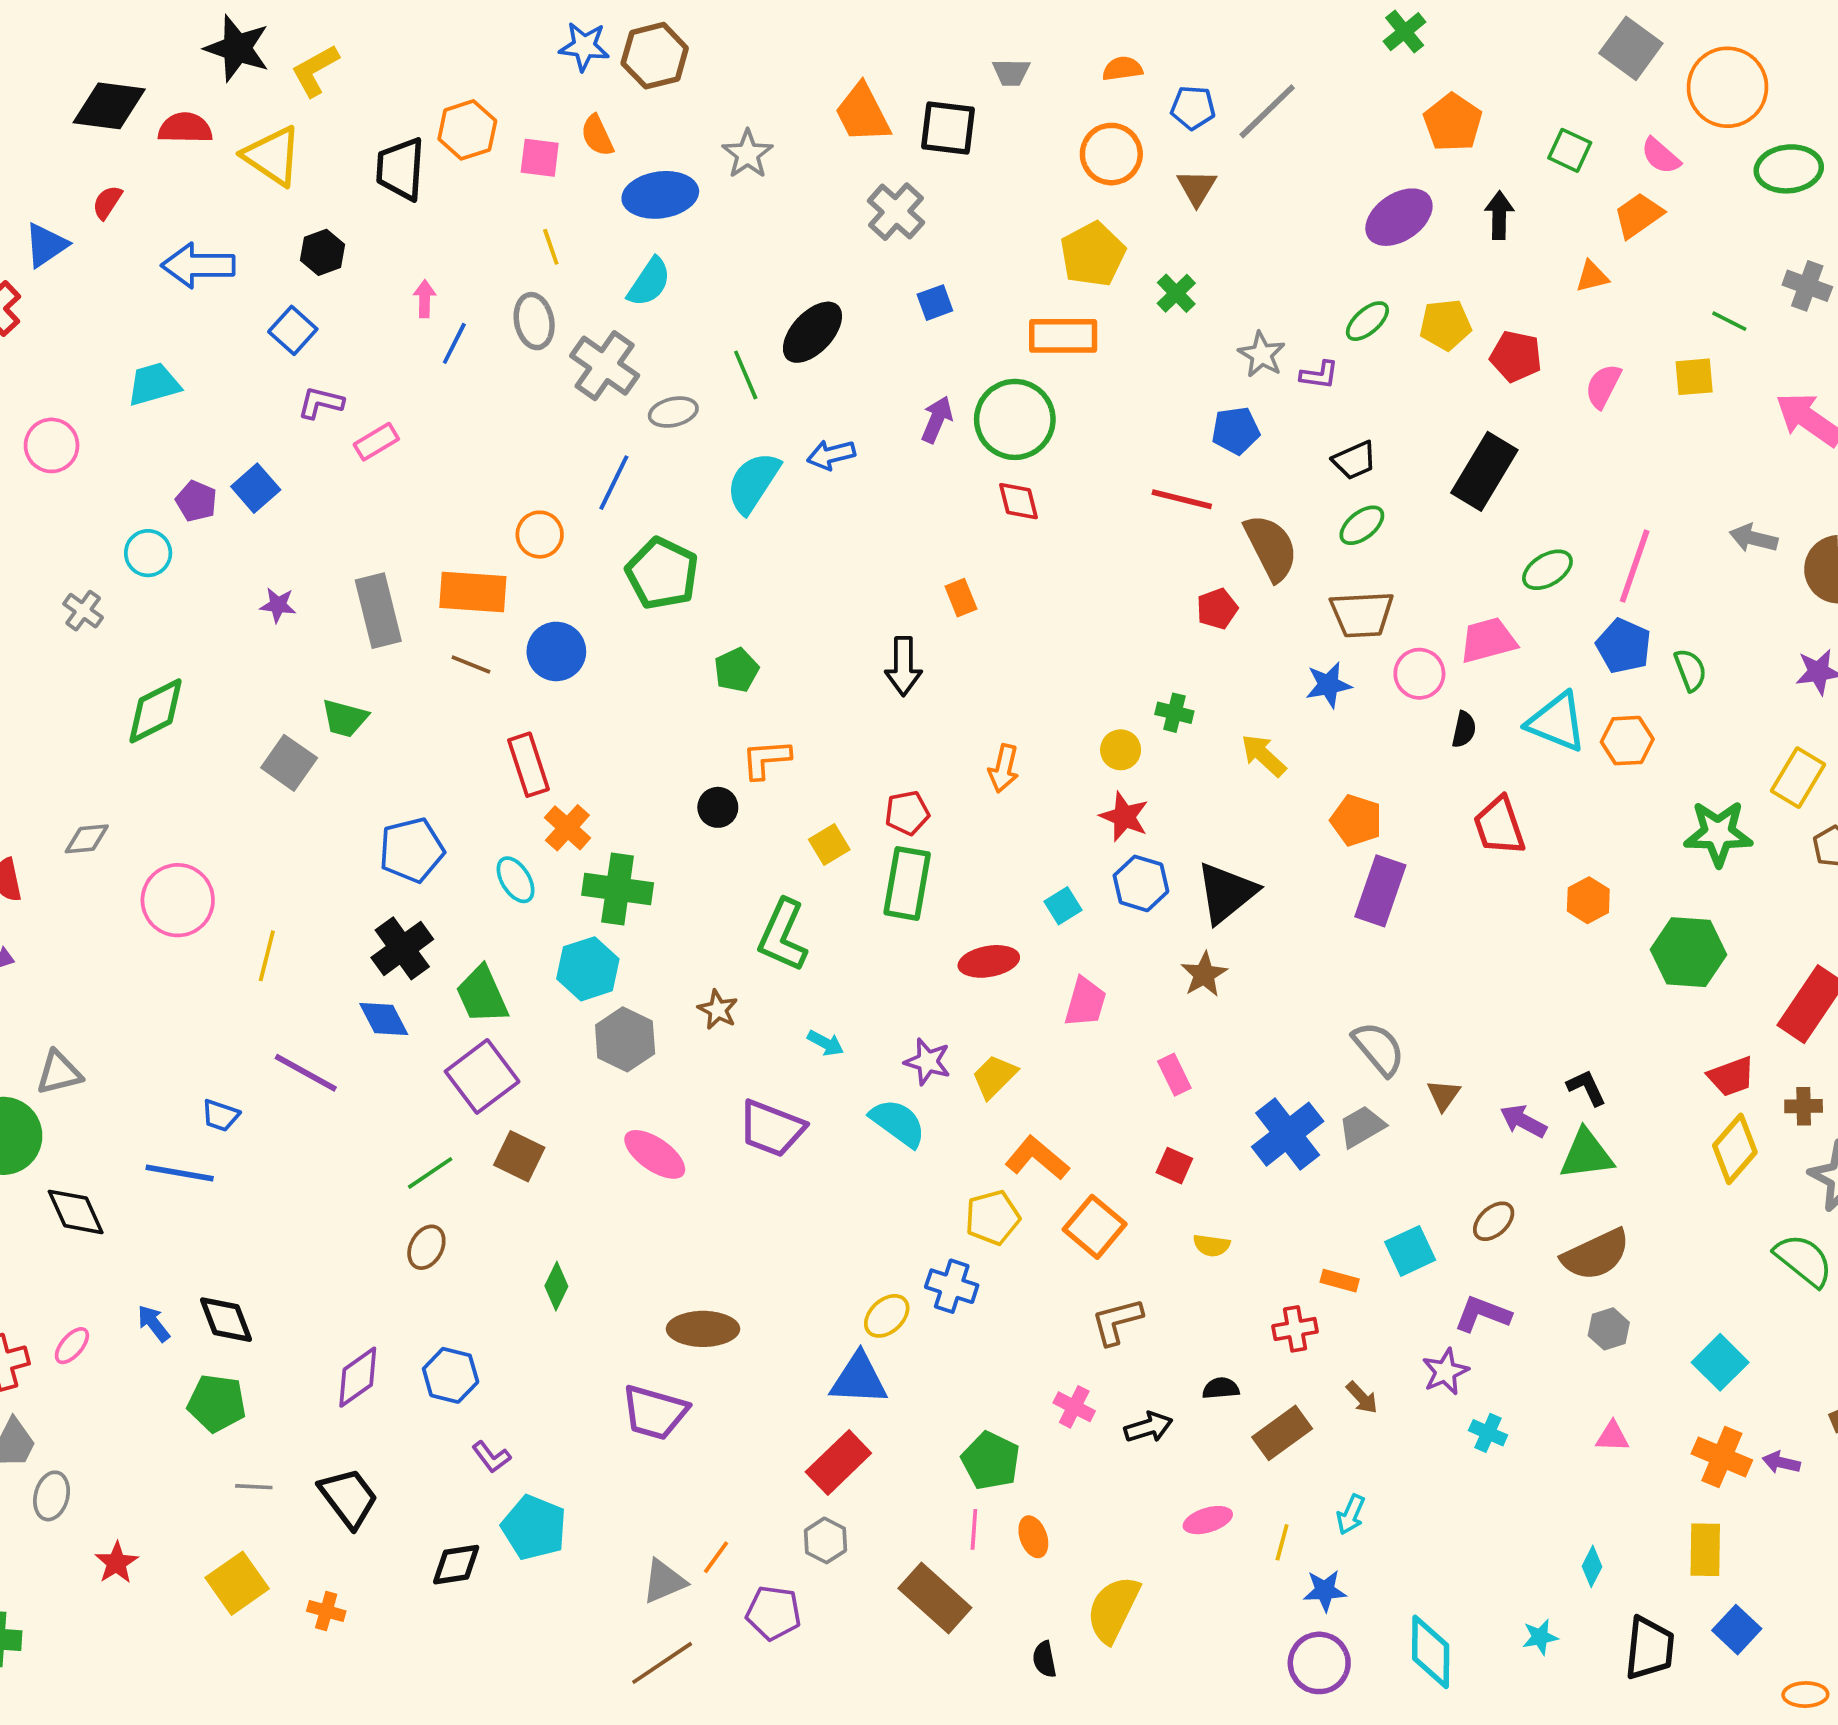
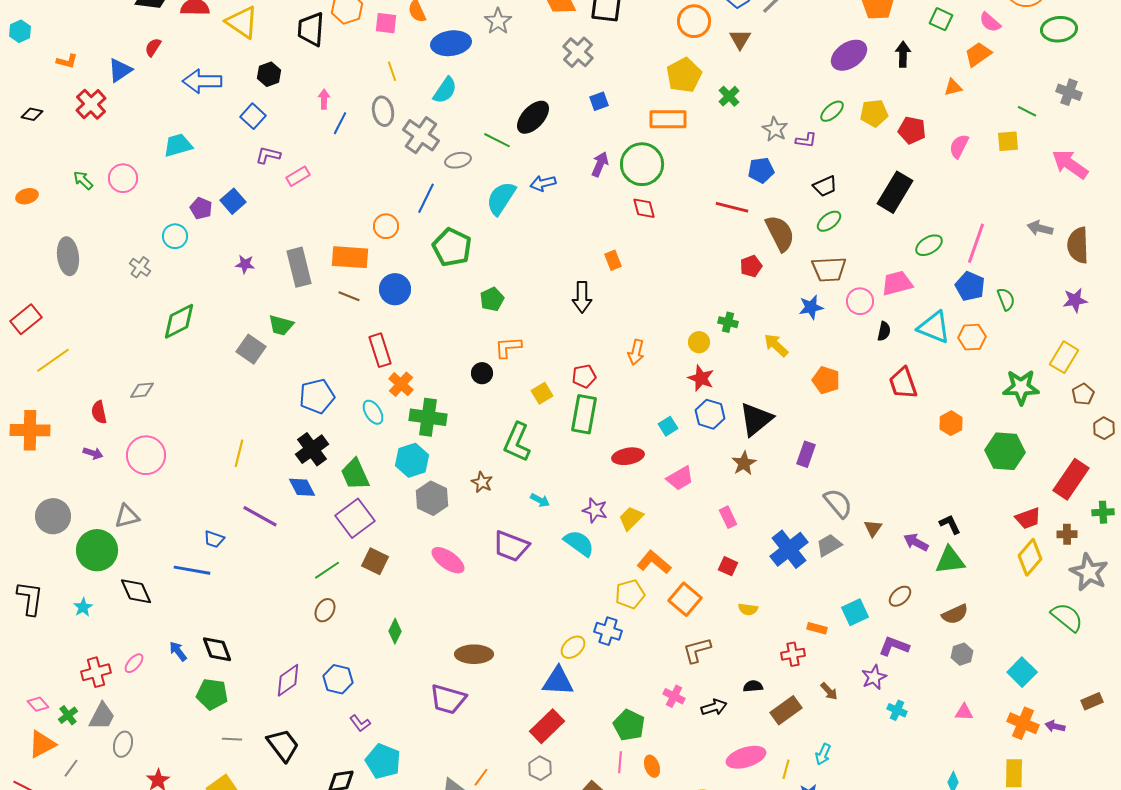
green line: (746, 375) -> (497, 140), turned -40
purple rectangle: (1380, 891) -> (806, 454), moved, size x0.7
pink circle: (178, 900) -> (146, 455), moved
pink trapezoid: (1085, 1002) -> (680, 478), turned 44
brown semicircle: (1596, 1255) -> (955, 614), size x0.7
pink ellipse: (1208, 1520) -> (746, 757), size x1.5

